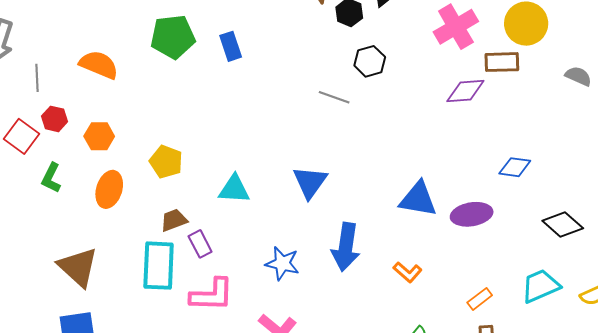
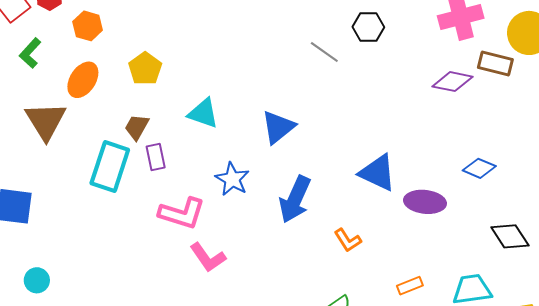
brown trapezoid: (174, 220) -> (137, 127), turned -56
blue star: (282, 263) -> (232, 179), moved
brown triangle: (78, 267) -> (46, 121), moved
pink L-shape: (212, 295) -> (182, 213), moved

